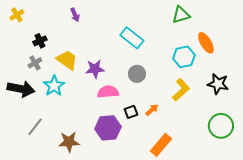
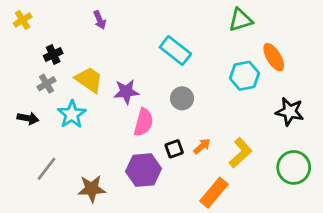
black arrow: (21, 89) -> (28, 118), size x0.6
yellow L-shape: (181, 90) -> (241, 153), moved
pink semicircle: (108, 92) -> (144, 122), turned 110

